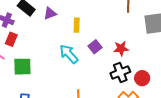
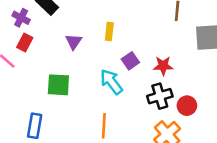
purple triangle: (50, 13) -> (74, 42), moved, turned -40
cyan arrow: (69, 54) -> (111, 82), moved
green square: (22, 67) -> (58, 85), moved

